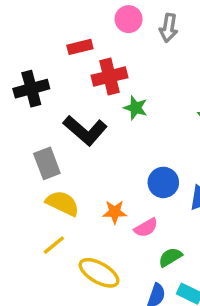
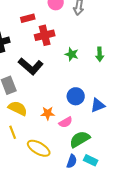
green star: (136, 108) -> (72, 54), moved
yellow line: (54, 245) -> (13, 132), turned -72
green semicircle: (170, 257) -> (80, 139), size x1.5

